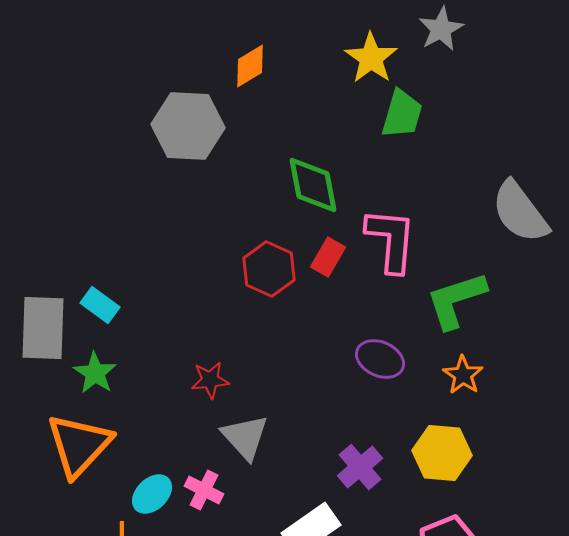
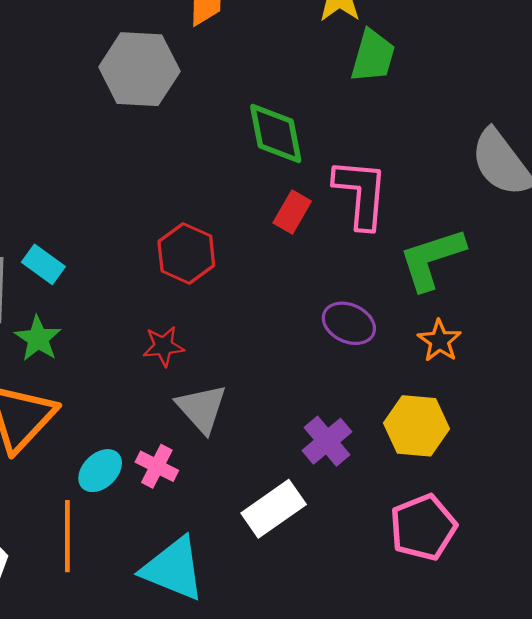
red hexagon: (269, 269) -> (186, 253), moved

